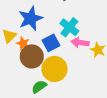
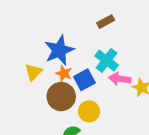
orange star: (23, 43) -> (64, 73), moved
yellow circle: (54, 69) -> (89, 111), size x0.7

